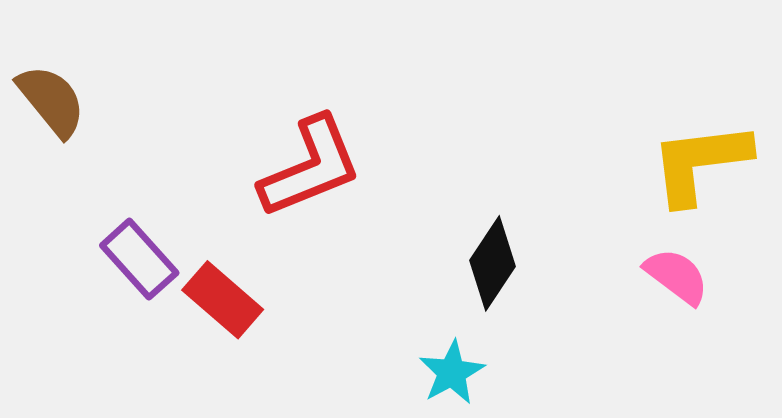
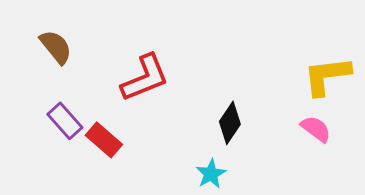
brown semicircle: (51, 101) -> (56, 47), moved

